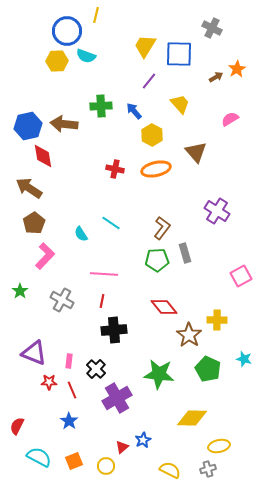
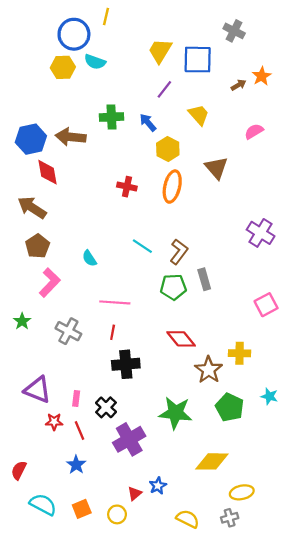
orange ellipse: (156, 169) -> (172, 187), turned -64
purple cross: (217, 211) -> (261, 233), moved
cyan line: (111, 223) -> (142, 246), moved

